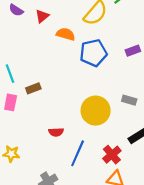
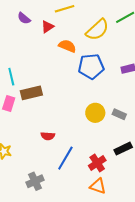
brown rectangle: (33, 88) -> (31, 93), size x1.5
yellow circle: (96, 111) -> (95, 113), moved, size x0.7

